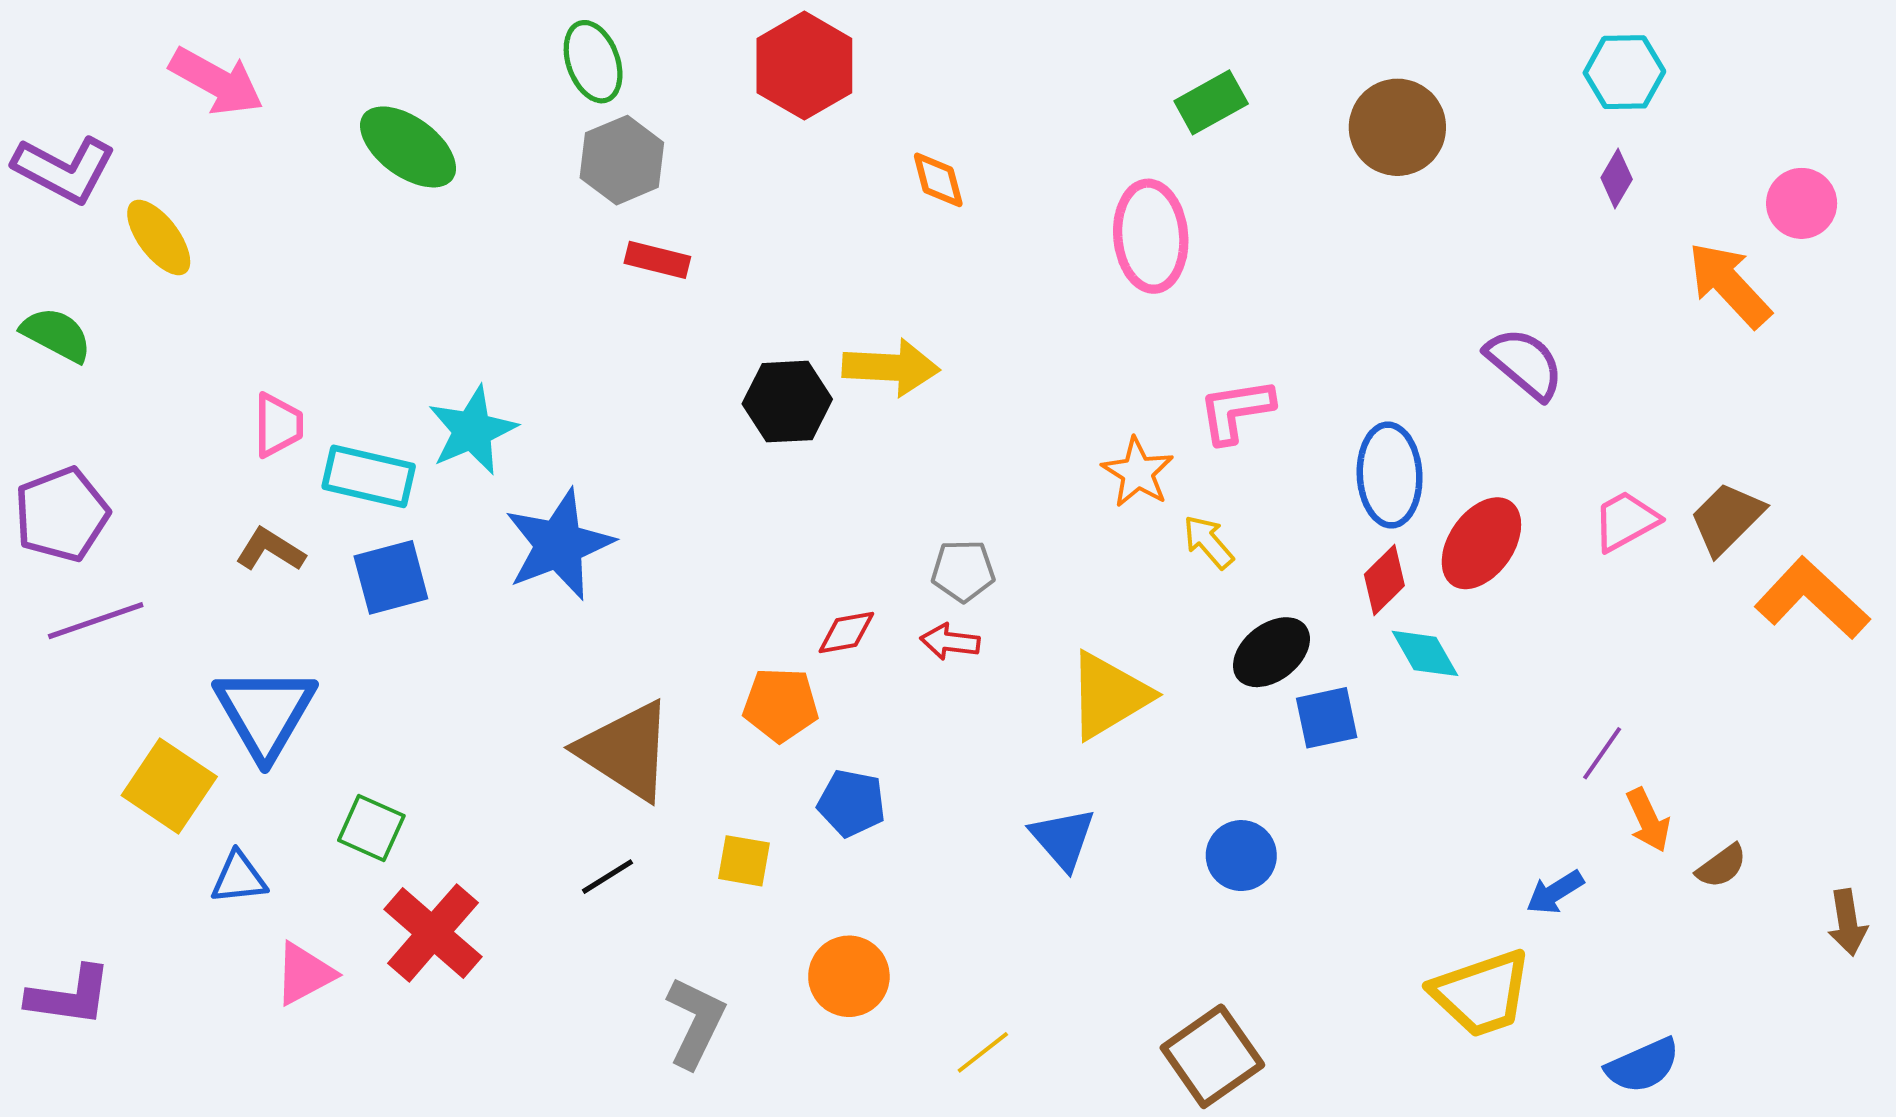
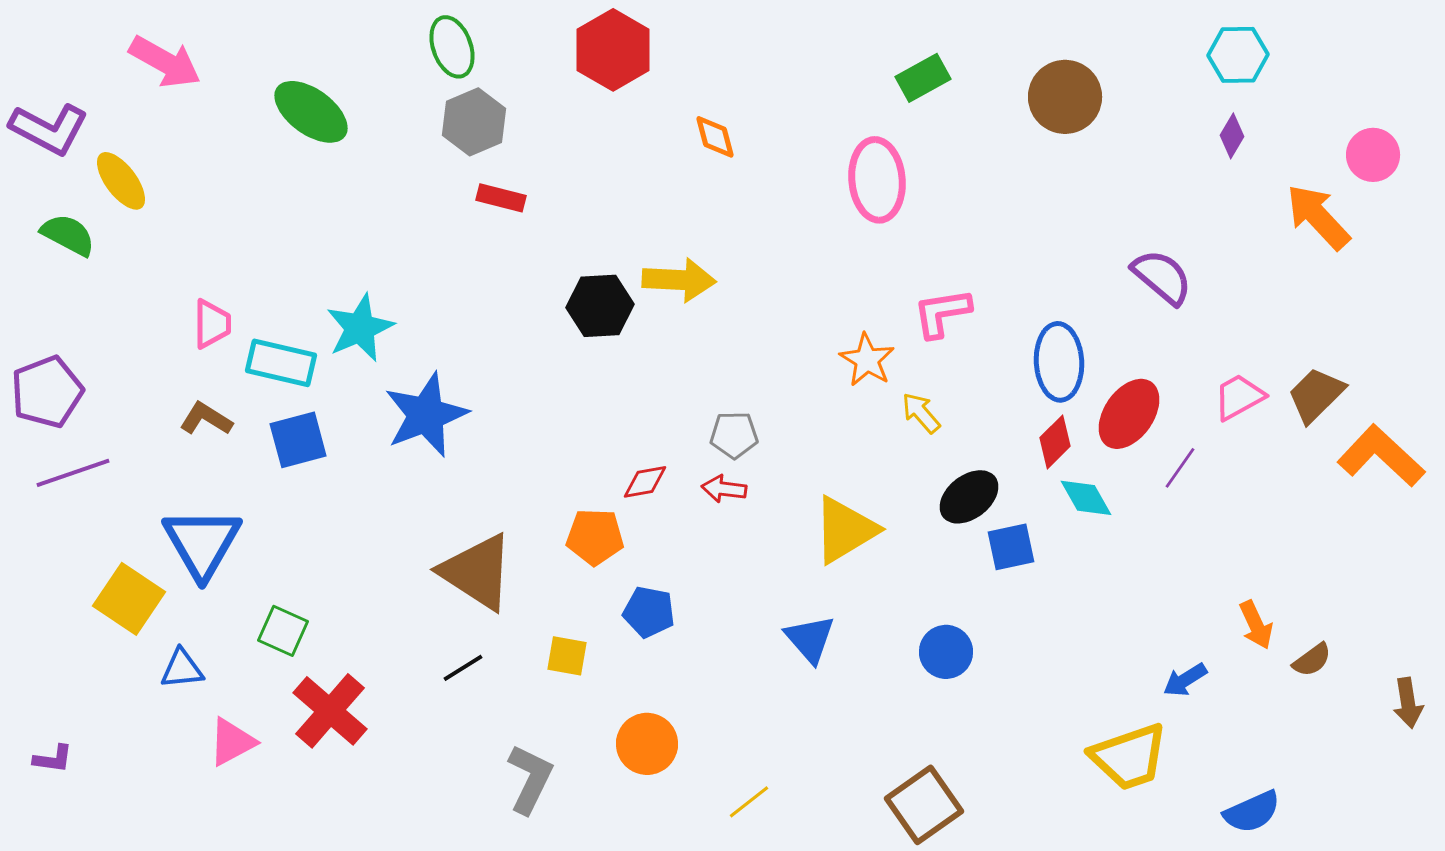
green semicircle: (56, 335) -> (68, 235), moved
purple line: (1602, 753) -> (1180, 468), moved
purple L-shape: (69, 996) -> (53, 759), size x0.6

